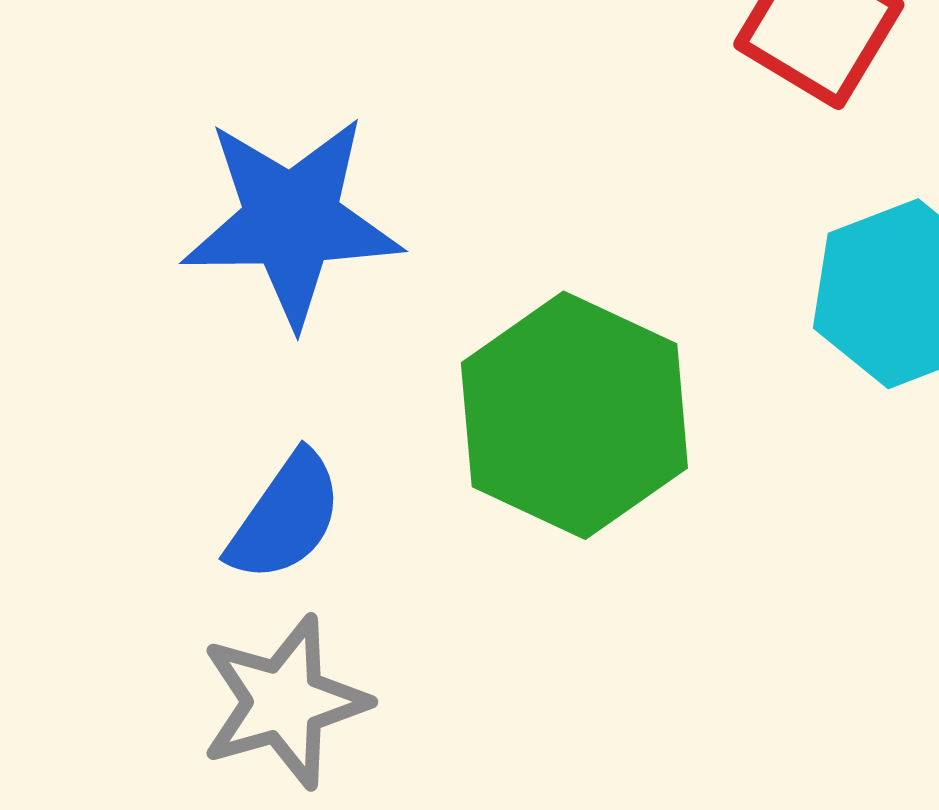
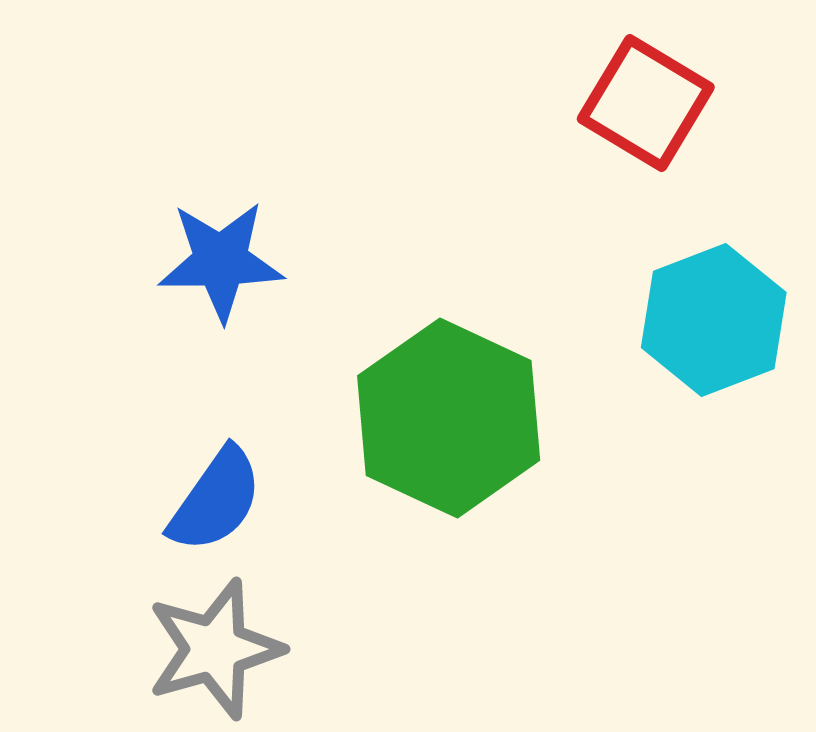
blue star: (292, 221) -> (221, 261), size x0.7

